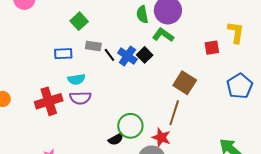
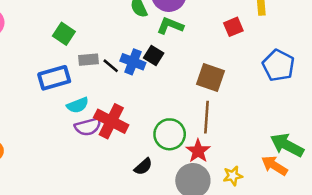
blue rectangle: (63, 54) -> (54, 78), size x1.4
red cross: (49, 101) -> (111, 121), moved, turned -32
green circle: (130, 126) -> (170, 134), moved
red star: (161, 137) -> (198, 151), turned 30

